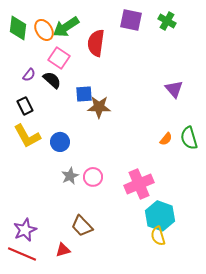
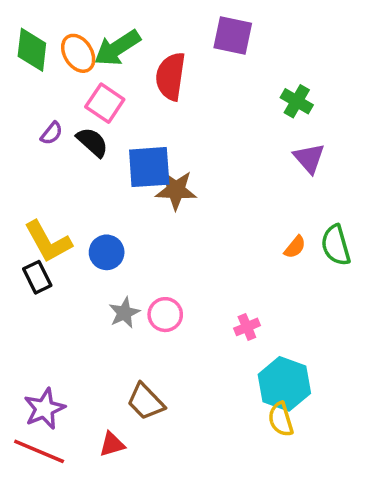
green cross: (167, 21) -> (297, 101), moved
blue square: (84, 94) -> (149, 167), size x1.5
black rectangle: (25, 106) -> (37, 277), moved
pink cross: (139, 184) -> (247, 327), size x0.5

